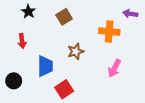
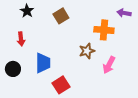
brown star: (76, 51) -> (87, 51), moved
black circle: (14, 81) -> (13, 69), moved

